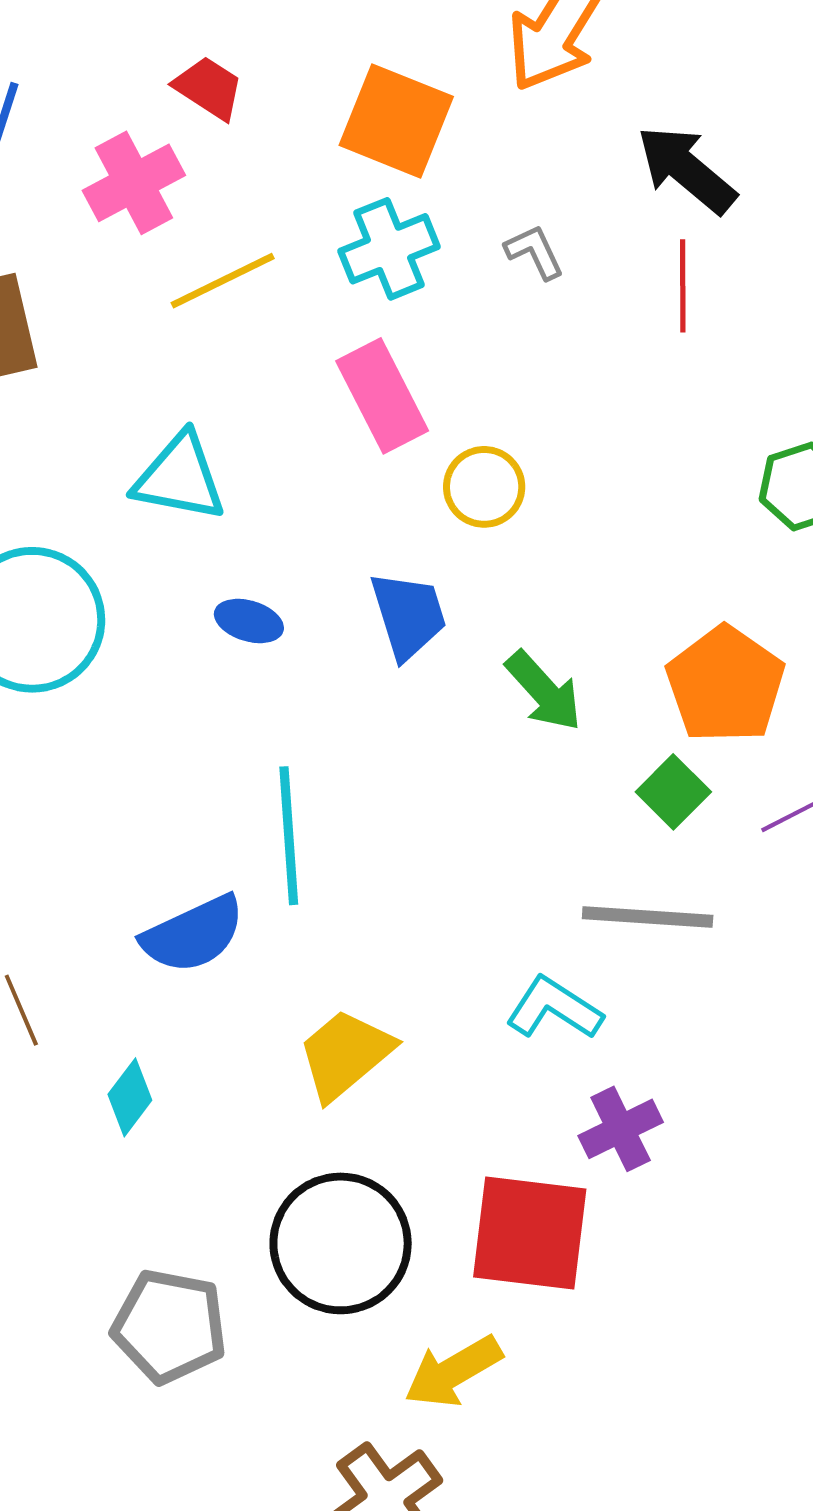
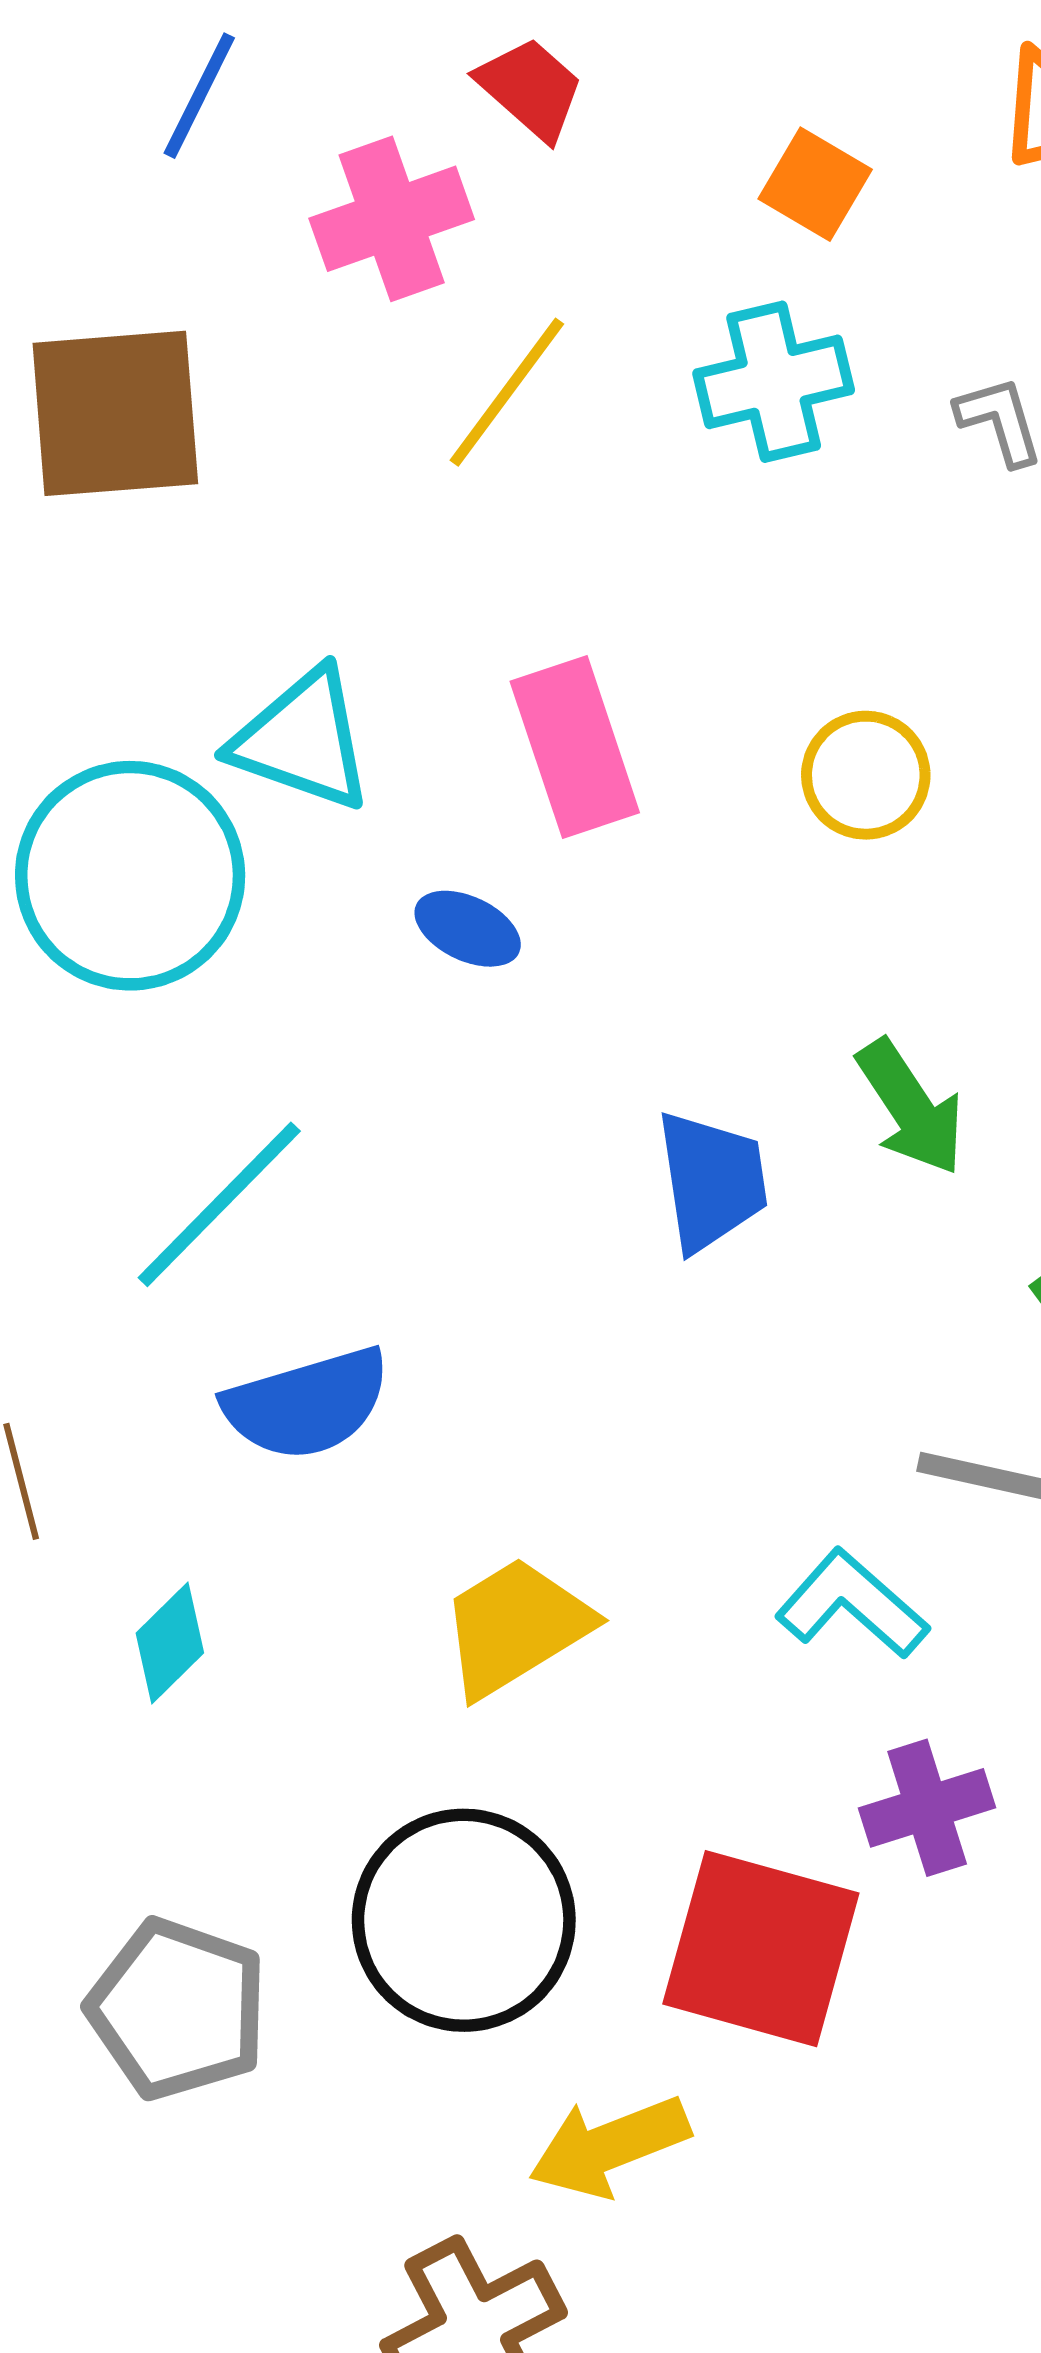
orange square: (396, 121) -> (815, 184), size x0.6
yellow line: (223, 281) -> (507, 392), turned -36
pink rectangle: (382, 396) -> (575, 747), moved
cyan triangle: (180, 477) -> (302, 740), moved
blue trapezoid: (408, 615) -> (712, 1181), moved
cyan line: (289, 836) -> (219, 1204), moved, turned 40

